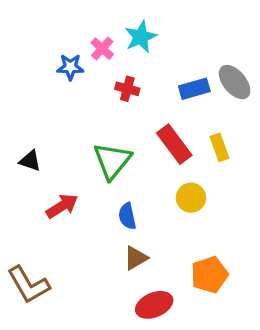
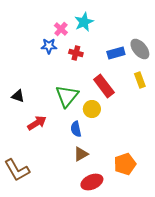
blue star: (70, 67) -> (49, 46), moved
yellow rectangle: (219, 147) -> (140, 80), moved
yellow circle: (191, 198) -> (92, 109), moved

